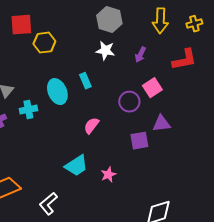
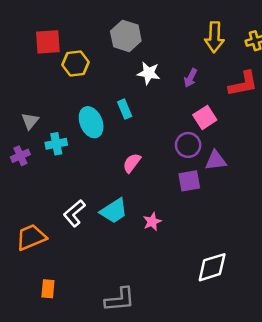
gray hexagon: (109, 20) -> (126, 36), moved
purple circle: (129, 102) -> (188, 145), moved
white L-shape: (48, 204) -> (74, 213), moved

